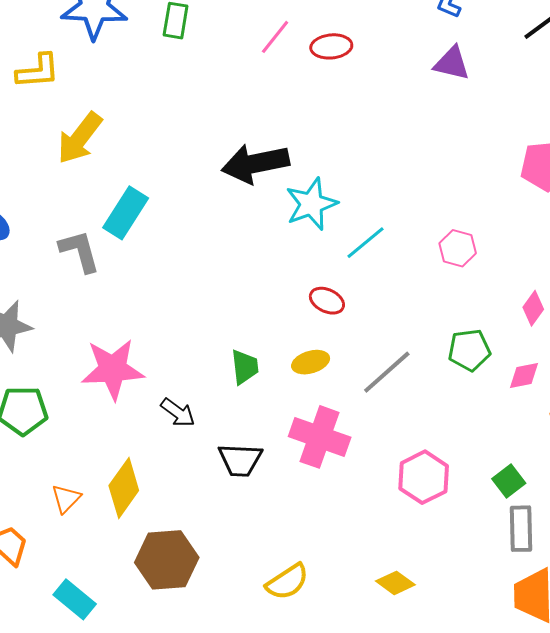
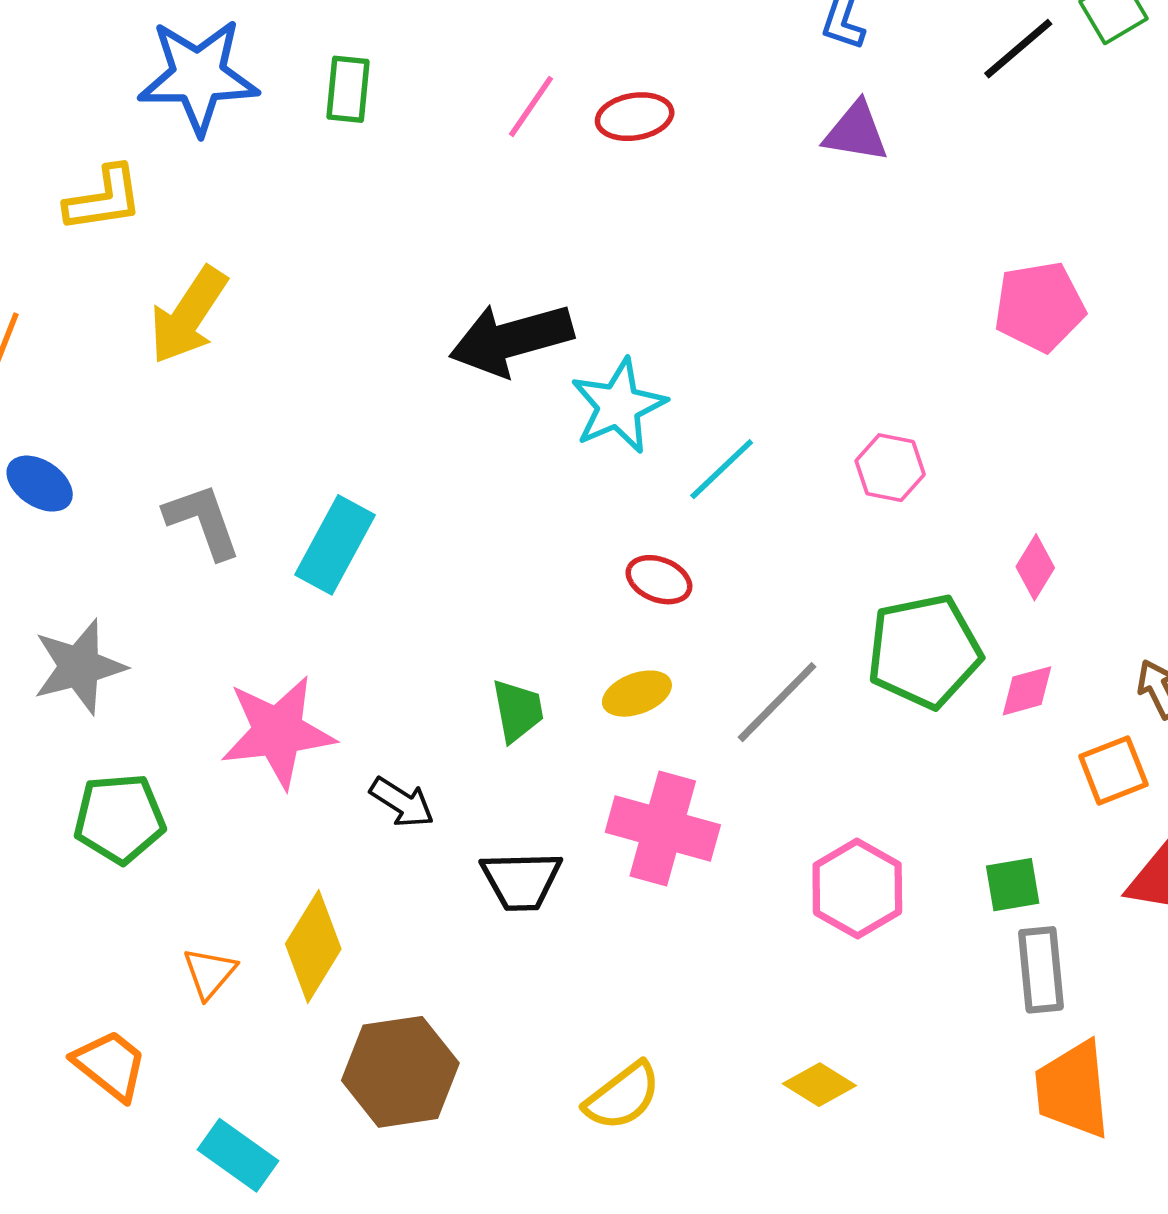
cyan rectangle: (126, 213) -> (335, 545), moved
green pentagon: (469, 350) -> (924, 651), size x1.5
green square: (509, 481) -> (1013, 885), turned 32

